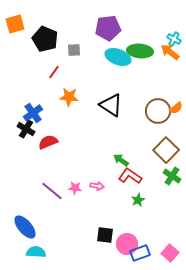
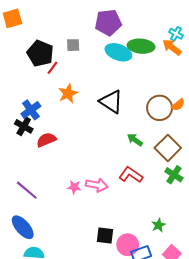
black pentagon: (45, 39) -> (40, 53), moved
orange star: (69, 97) -> (68, 93), turned -30
green arrow: (121, 160) -> (135, 140), moved
pink arrow: (97, 186) -> (97, 185), size x1.5
purple line: (52, 191) -> (27, 190), moved
green star: (138, 200) -> (159, 225), moved

